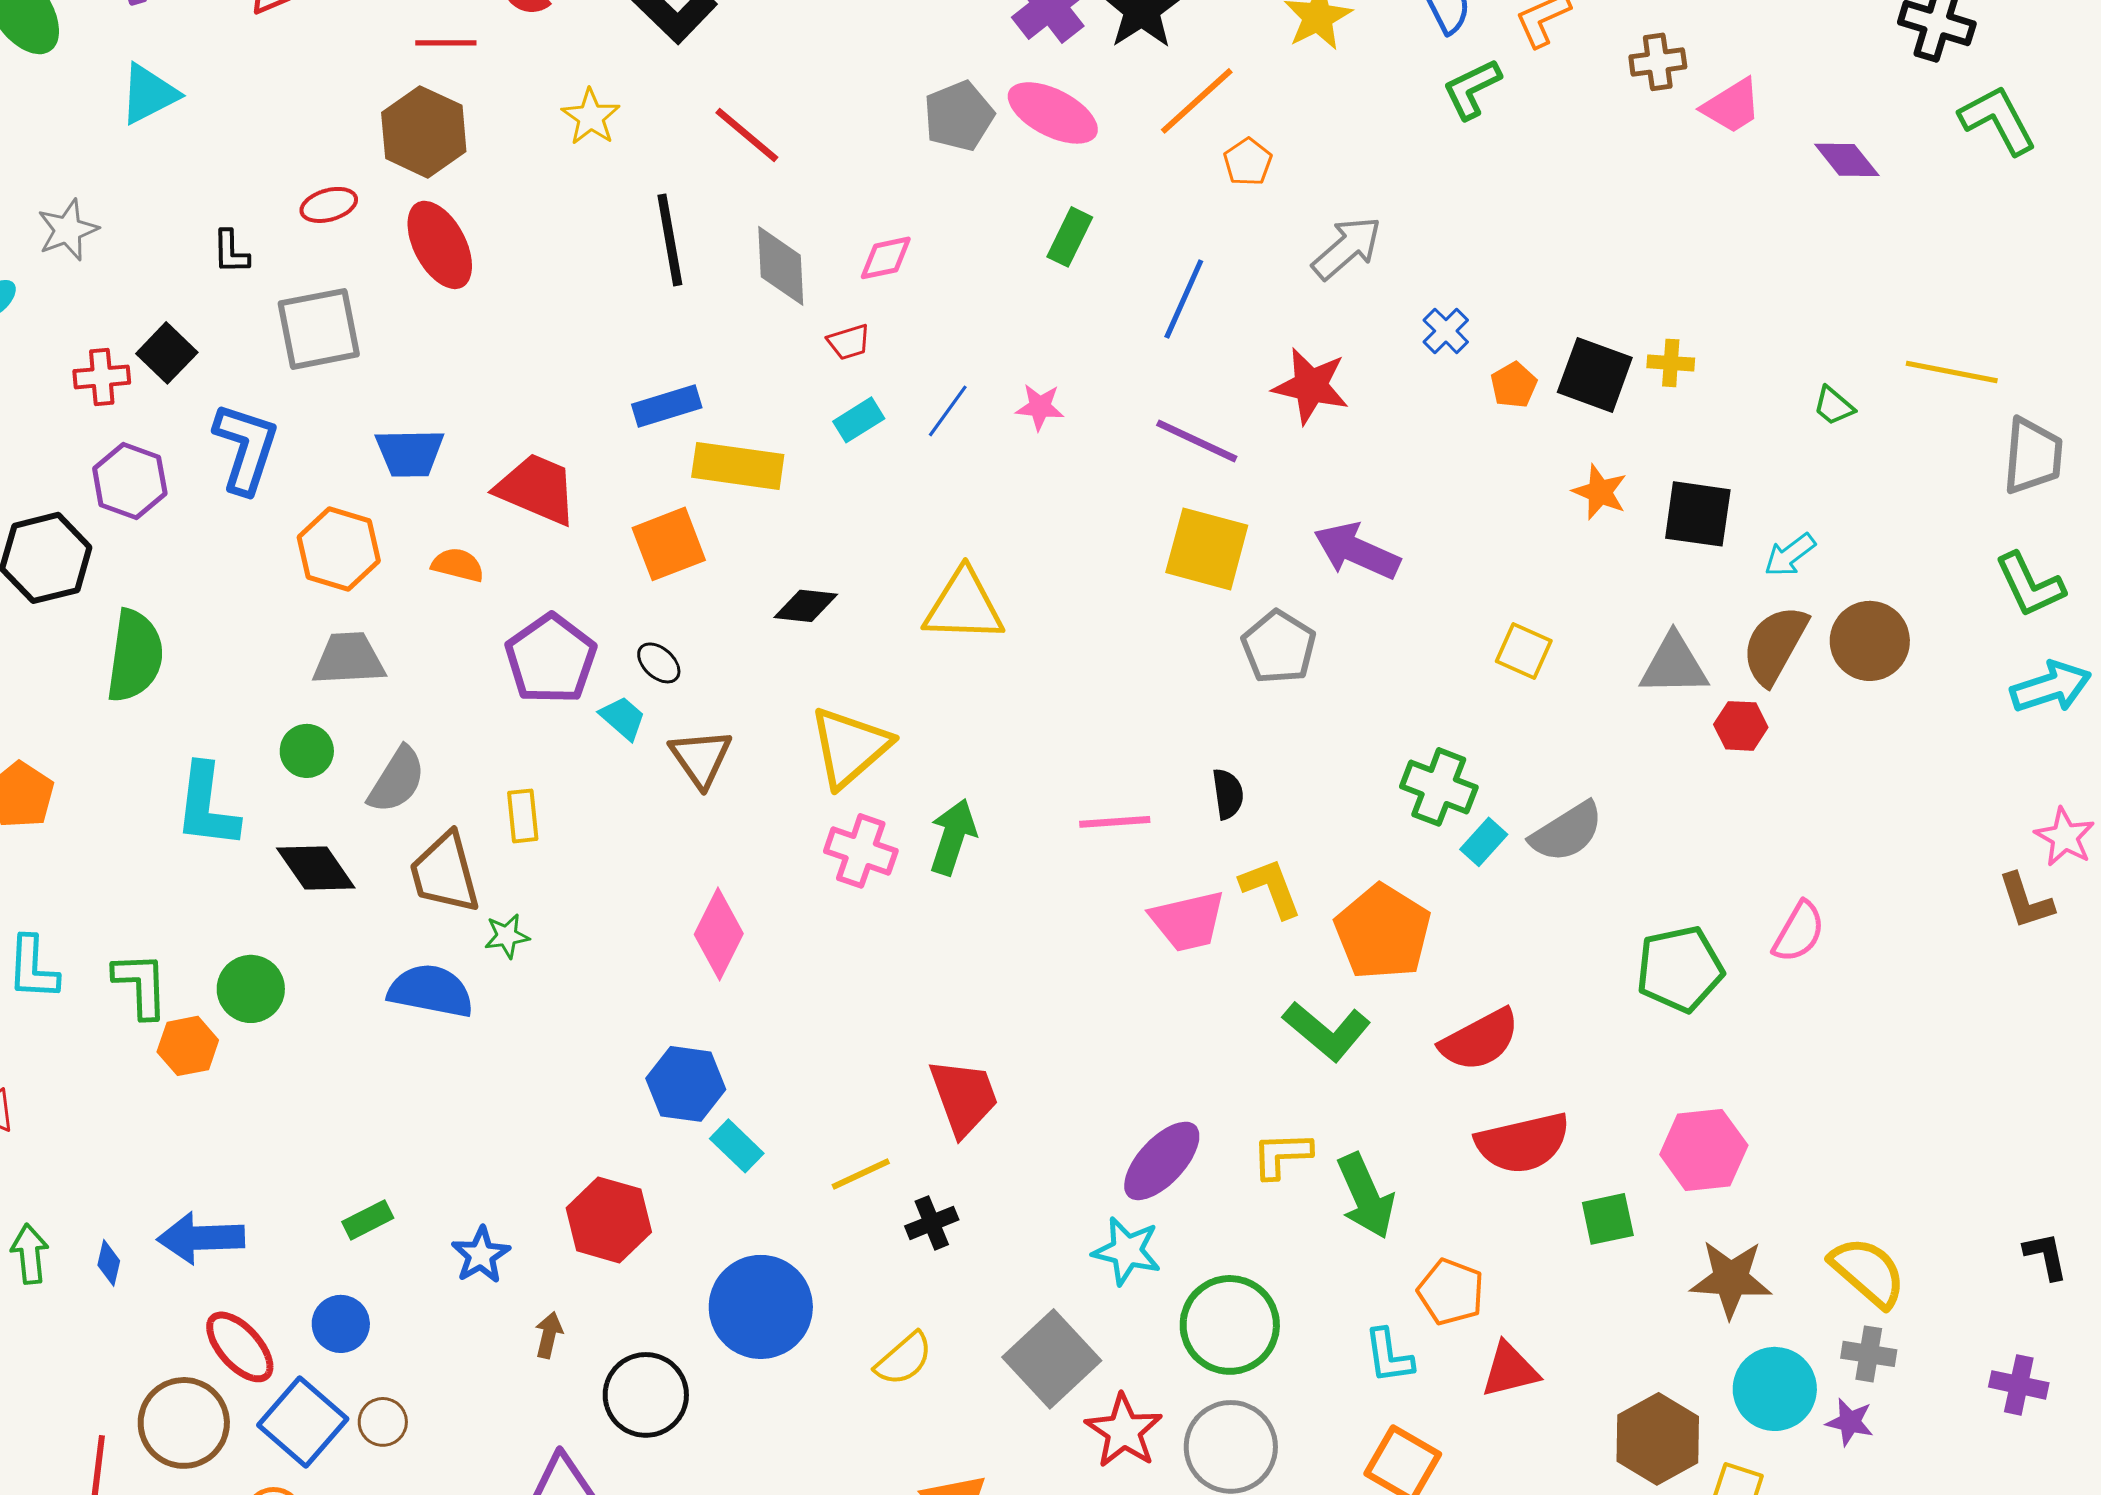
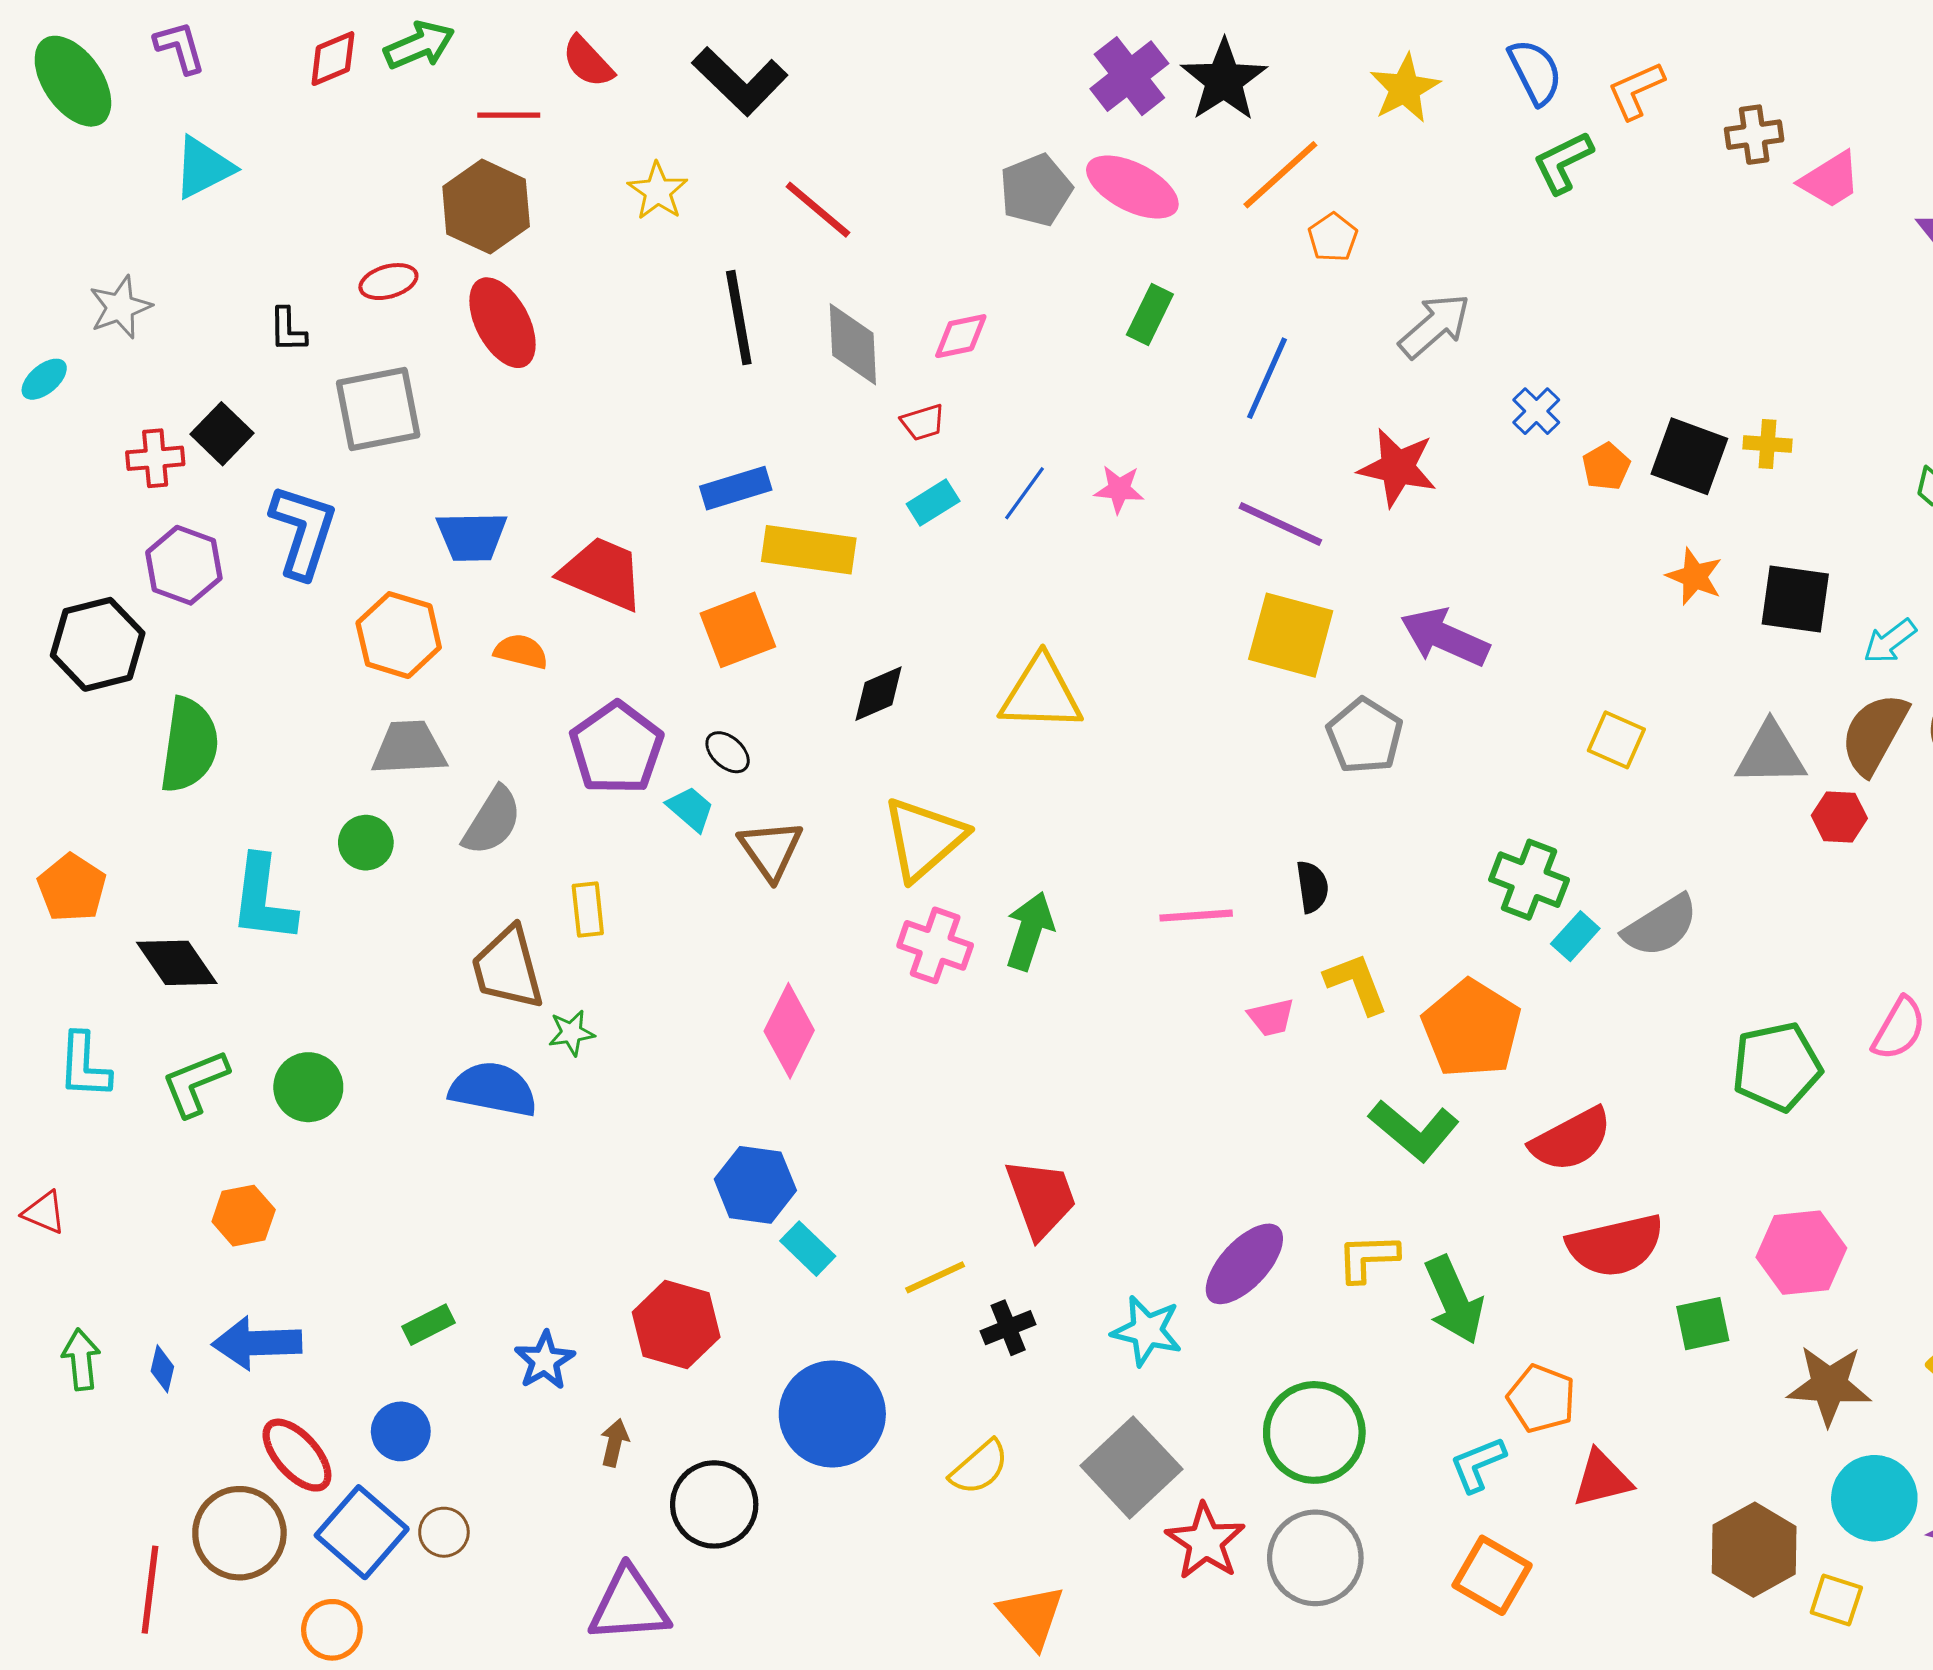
black diamond: (806, 606) -> (879, 694), turned -30
gray semicircle: (397, 780) -> (492, 821), moved
black diamond: (316, 868) -> (177, 963), moved
pink trapezoid: (1188, 921) -> (1271, 1017), size x0.6
green L-shape: (141, 985) -> (195, 1083), turned -110
orange hexagon: (188, 1046) -> (244, 1216), moved
cyan star: (1127, 1251) -> (1147, 1331), moved
cyan L-shape: (1389, 1356) -> (1478, 1464), turned 76

